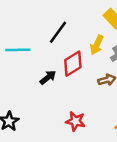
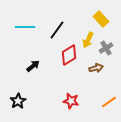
cyan line: (18, 50) -> (25, 27), moved
black arrow: (48, 77) -> (33, 66), moved

